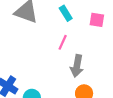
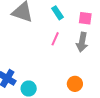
gray arrow: (77, 66) -> (82, 42), moved

